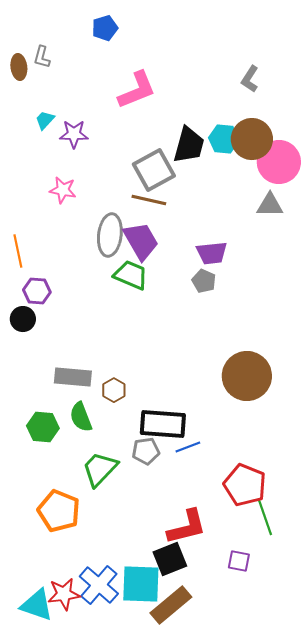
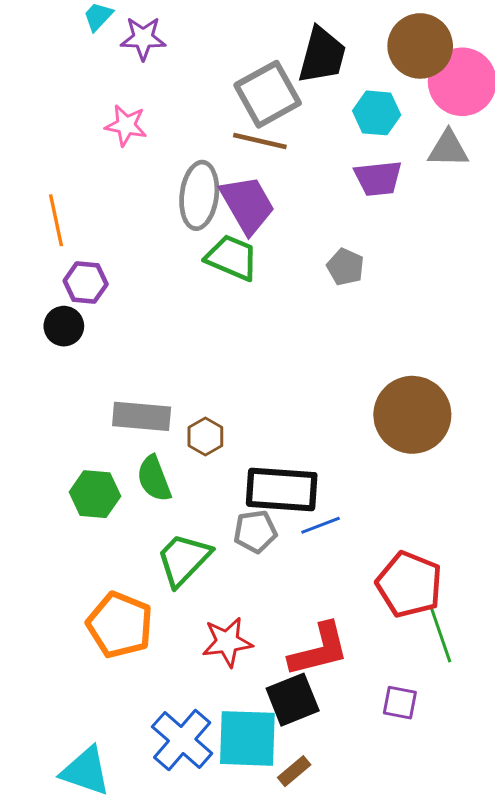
cyan hexagon: (224, 139) -> (377, 113), moved
purple trapezoid: (212, 253) -> (378, 178), moved
red star: (64, 594) -> (227, 642), moved
brown rectangle: (171, 605) -> (294, 771), size x0.5

